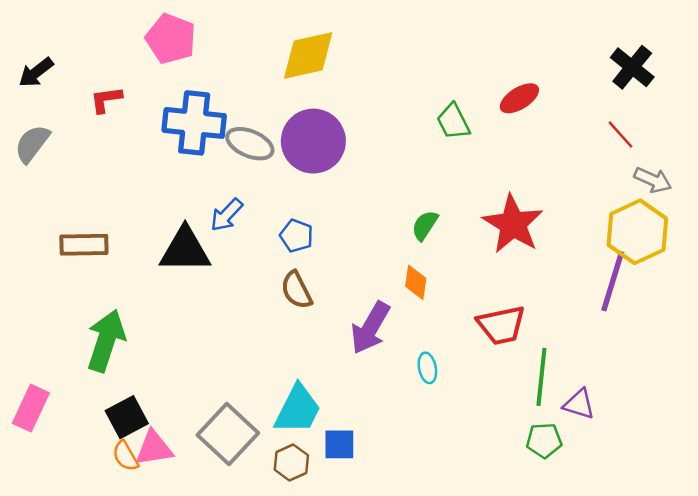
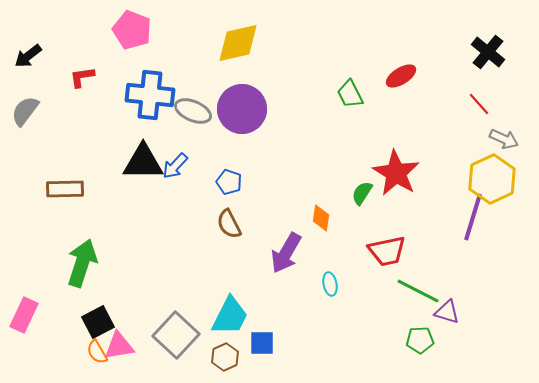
green semicircle: (425, 225) -> (362, 193), moved
black triangle: (185, 250) -> (143, 162), moved
green line: (541, 377) -> (418, 291), turned -69

